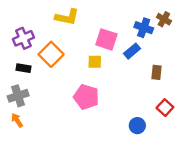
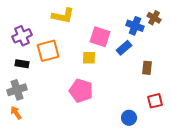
orange square: (51, 54) -> (48, 51), turned 30
red square: (165, 108) -> (155, 101), turned 35

